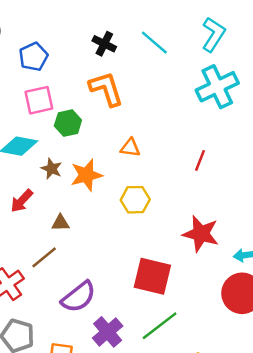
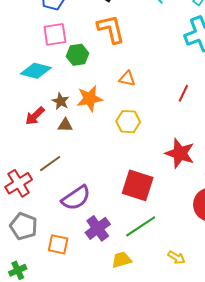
brown star: (52, 169) -> (61, 101), moved
brown triangle: (60, 223) -> (65, 125), moved

